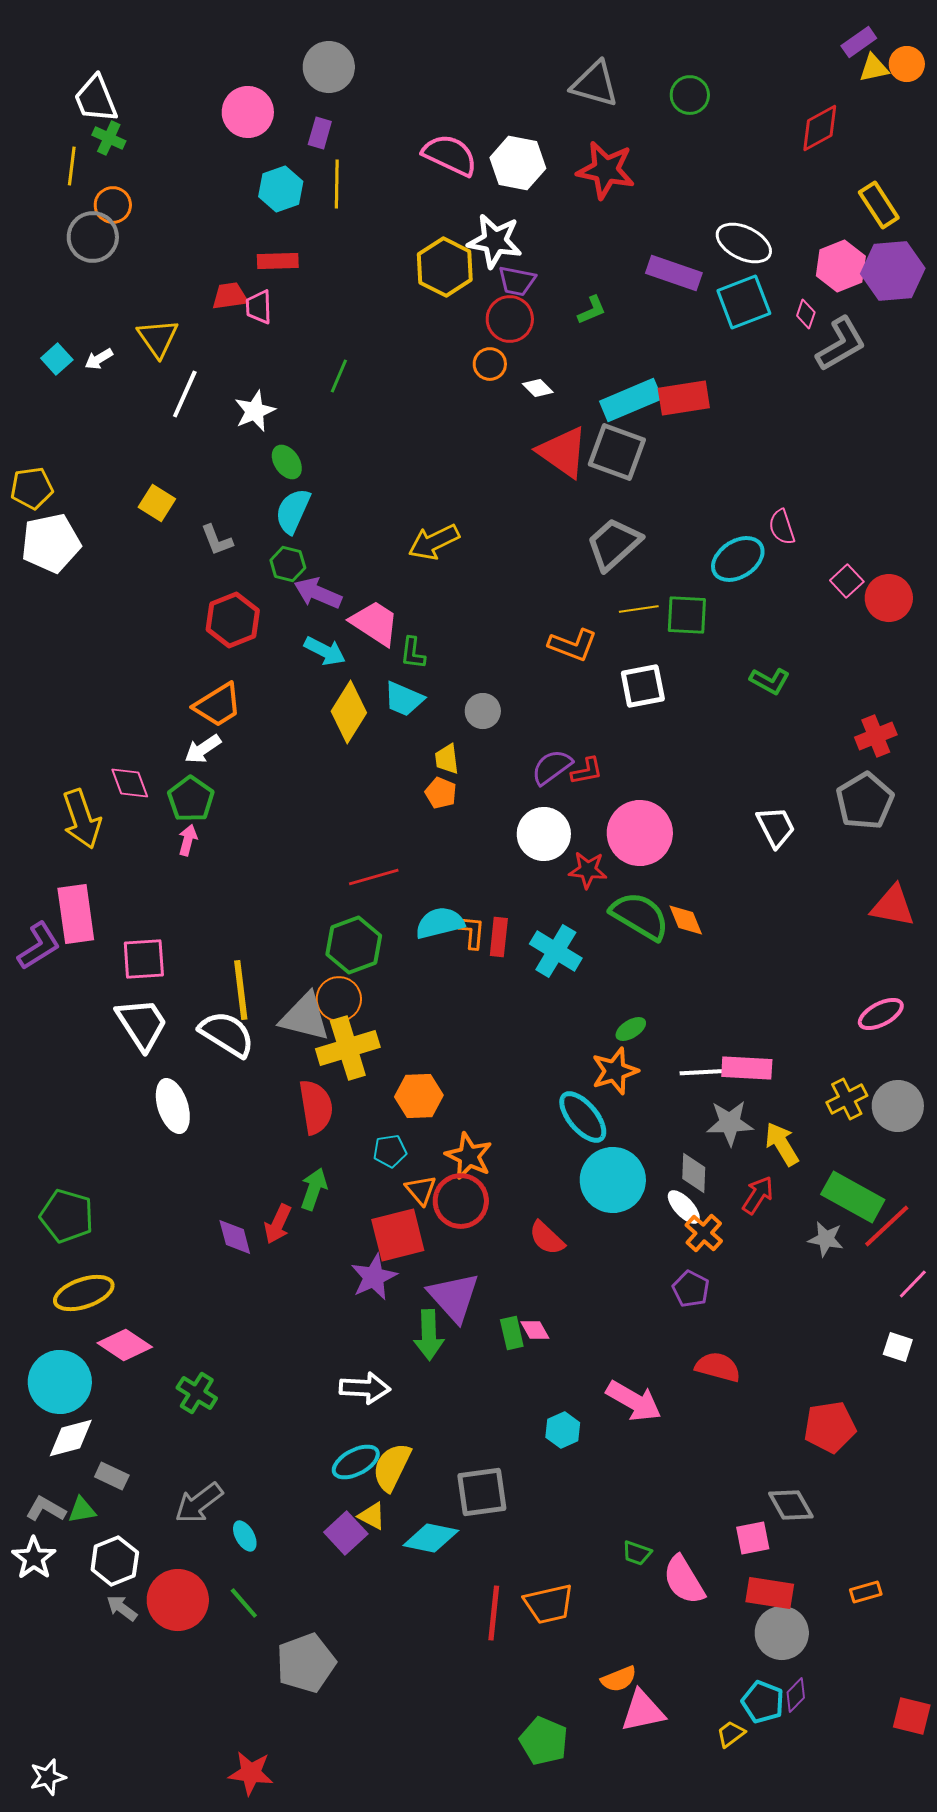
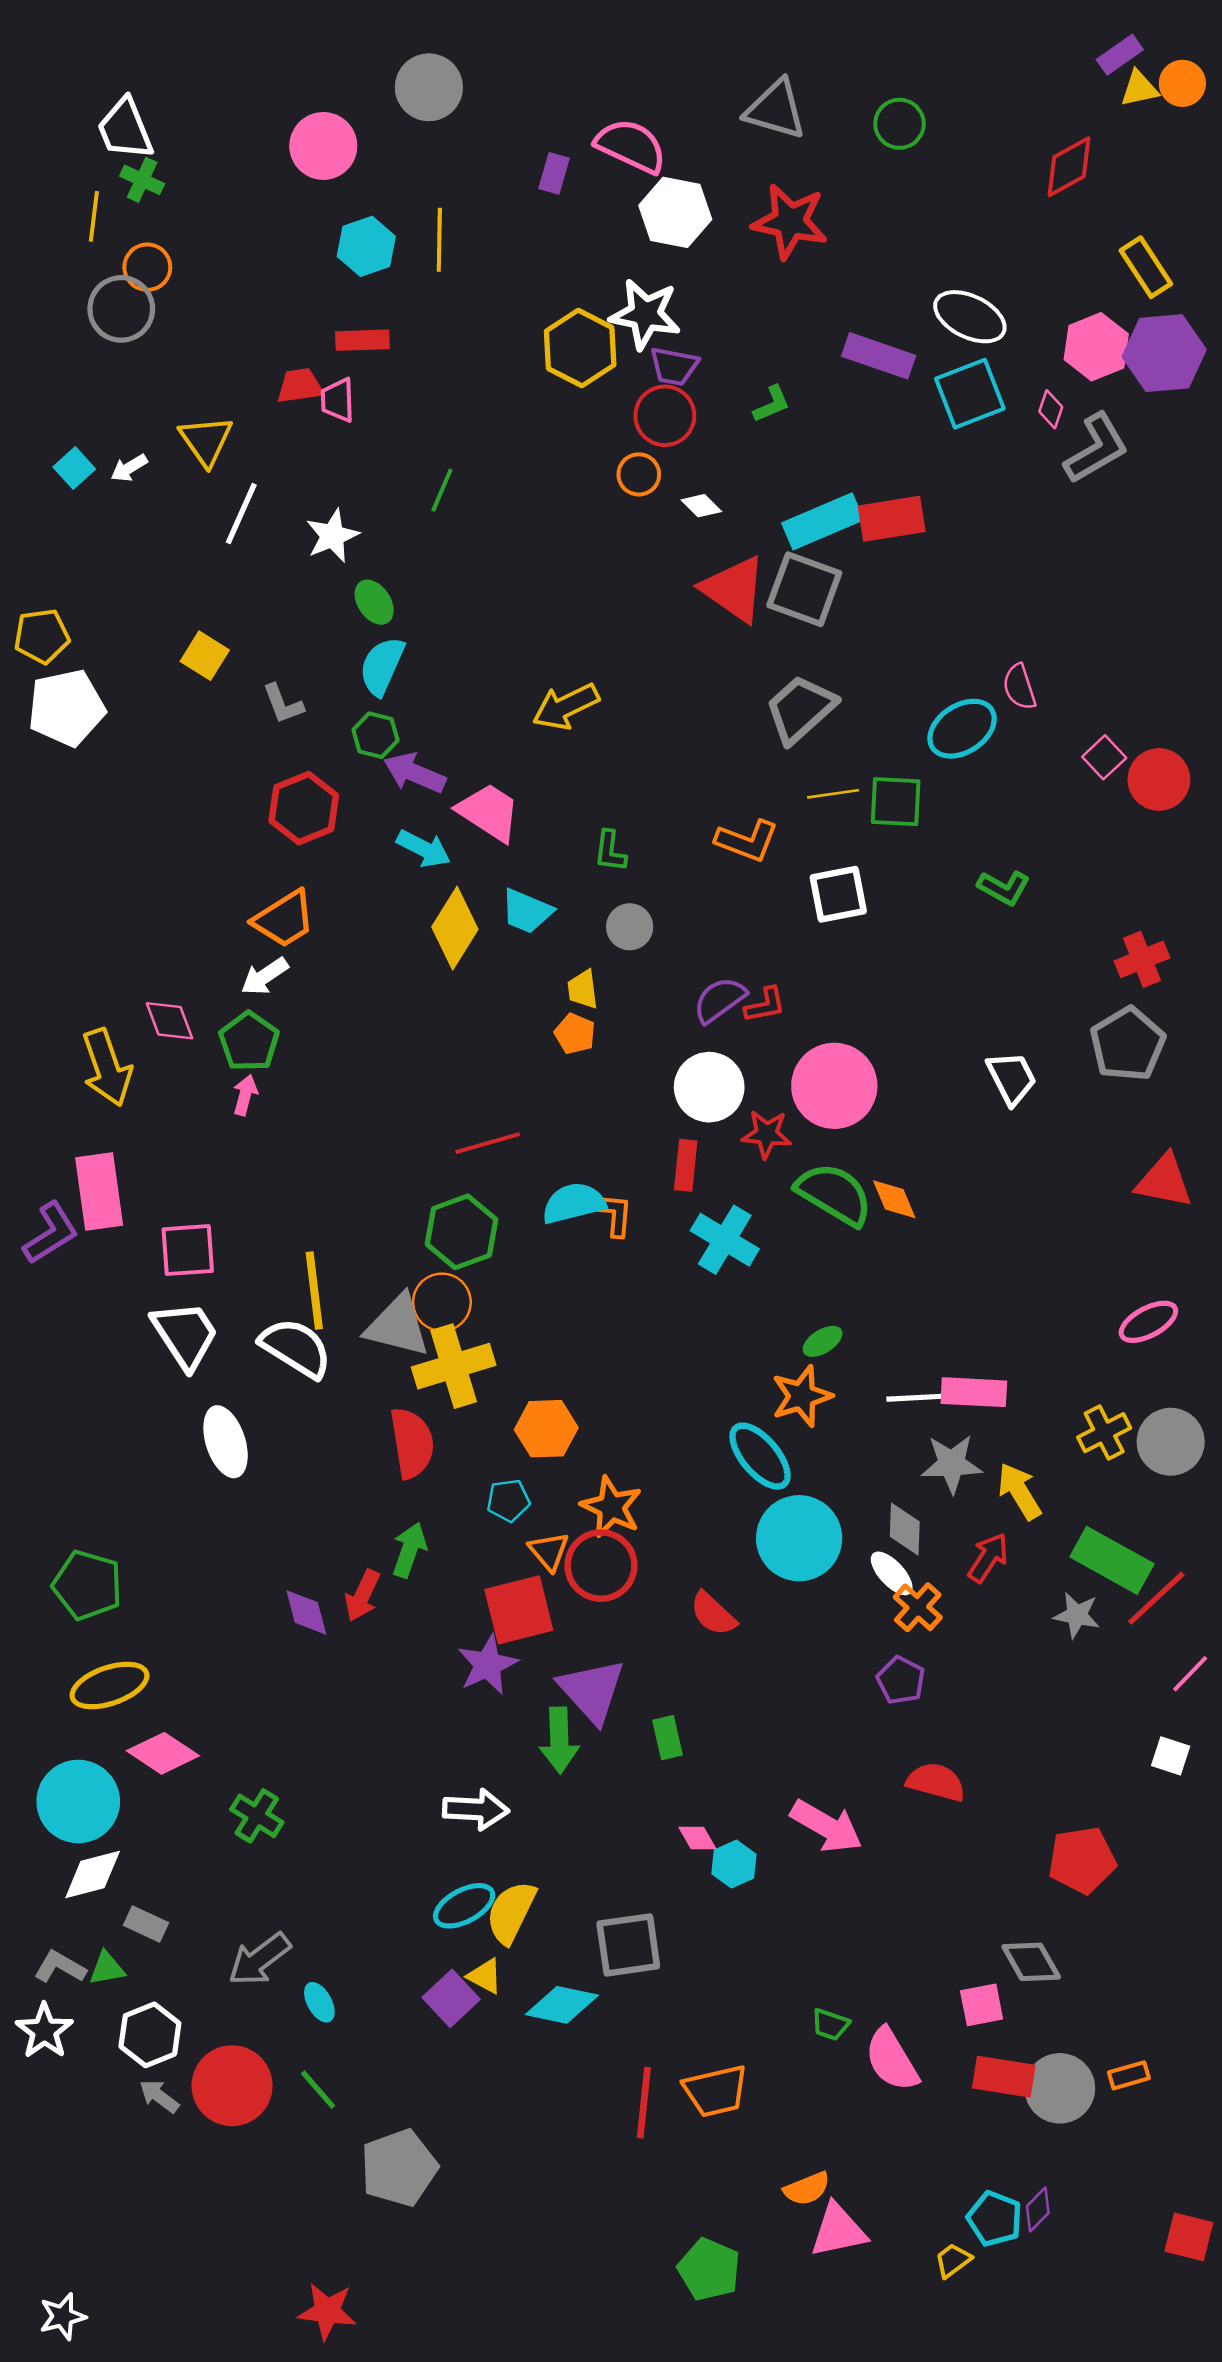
purple rectangle: (320, 133) -> (554, 173), moved
pink semicircle: (450, 155) -> (631, 146), moved
green L-shape: (413, 653) -> (610, 851), moved
red rectangle: (499, 937) -> (686, 1165), moved
pink diamond: (535, 1330) -> (697, 1838), moved
gray circle: (782, 1633) -> (1060, 2088), moved

